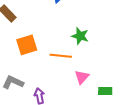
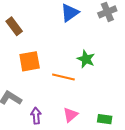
pink triangle: (82, 77) -> (70, 115), moved

